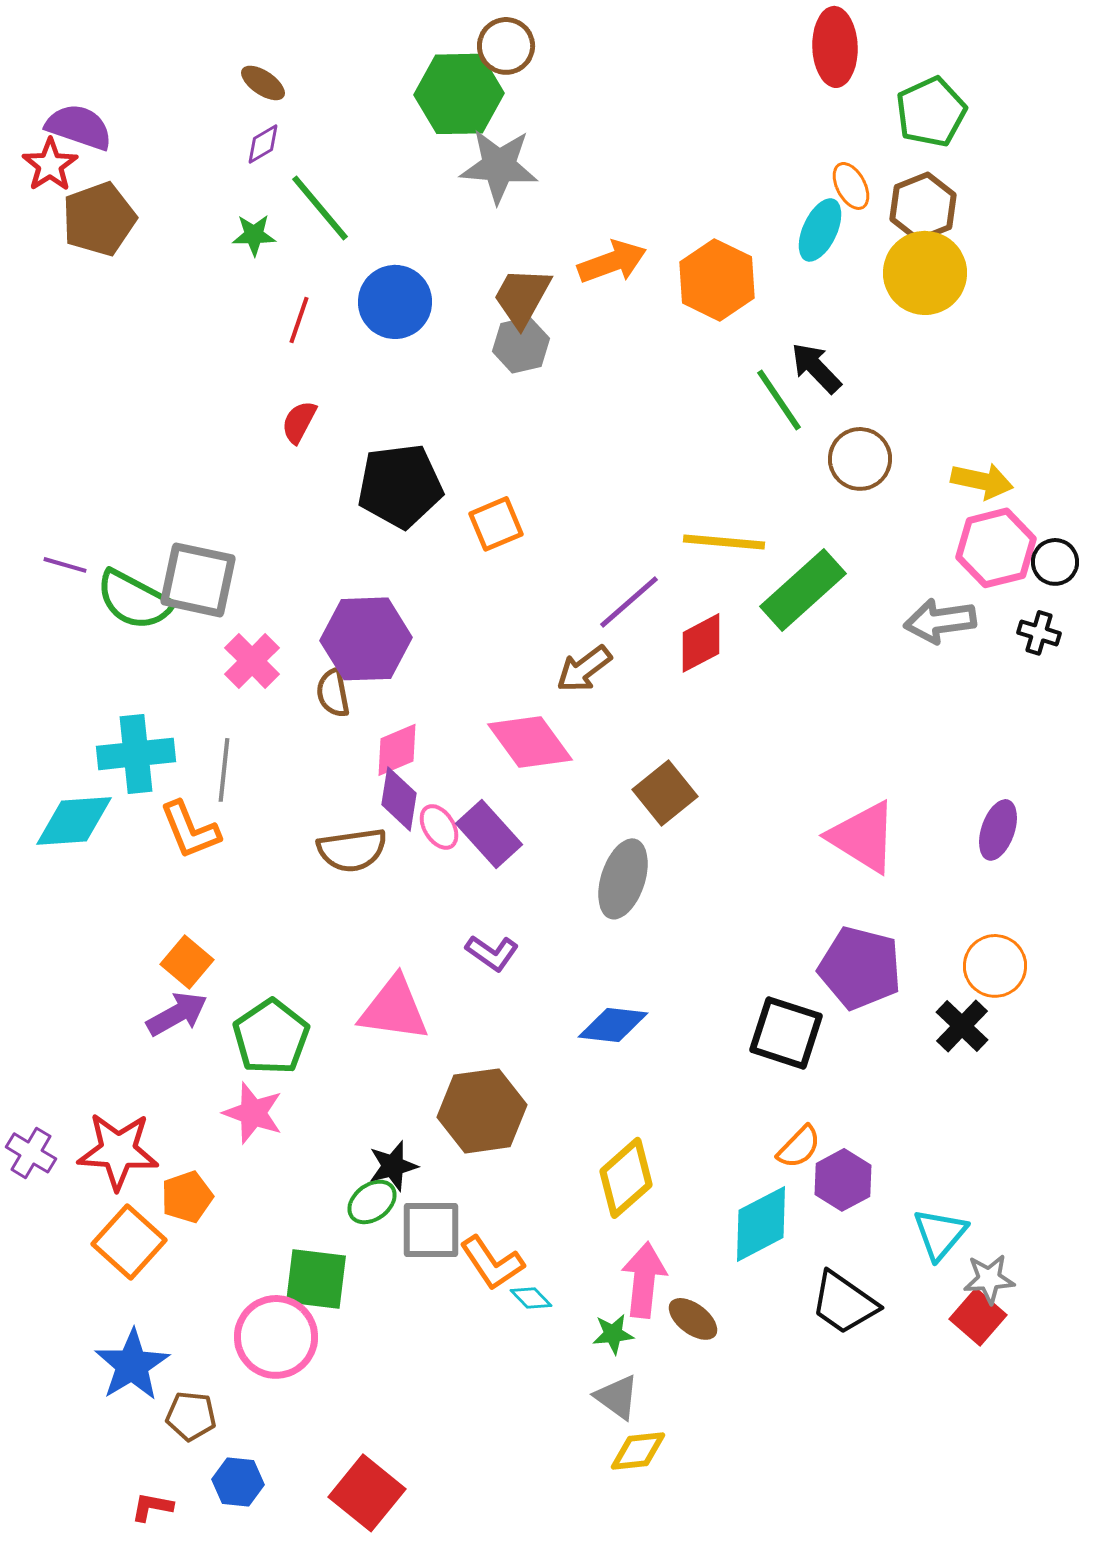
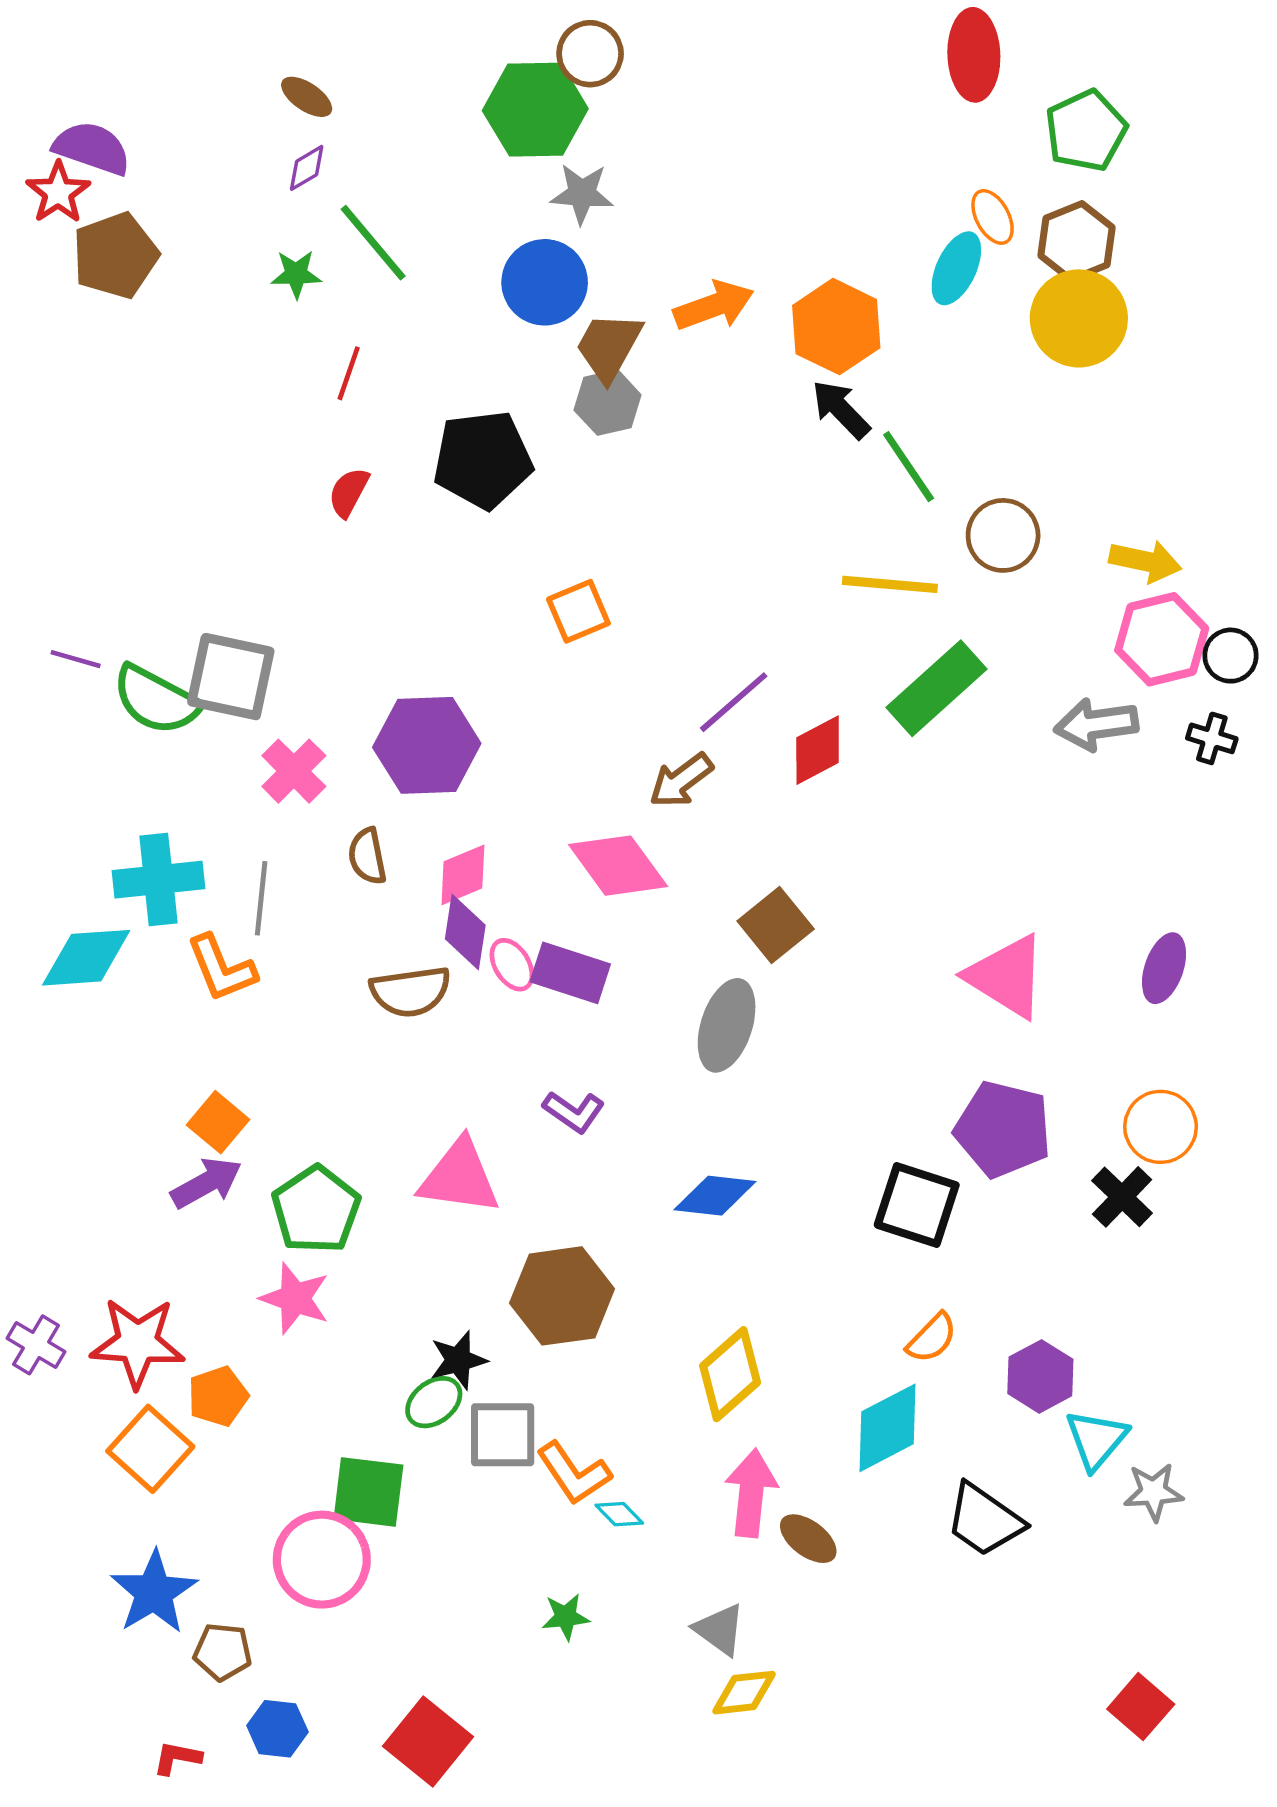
gray star: (499, 166) -> (582, 194), size x0.7
blue circle: (395, 302) -> (545, 282), moved
black arrow: (816, 368) -> (841, 409), moved
black pentagon: (400, 486) -> (483, 460), moved
yellow line: (724, 542) -> (890, 584), moved
brown semicircle: (333, 693) -> (367, 856), moved
purple rectangle: (489, 834) -> (570, 973), turned -30
purple hexagon: (843, 1180) -> (1040, 1376), moved
red square: (978, 1317) -> (1141, 1707), moved
green star: (613, 1334) -> (566, 1617), moved

